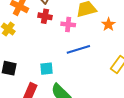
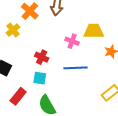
red cross: (45, 16) -> (42, 57), moved

